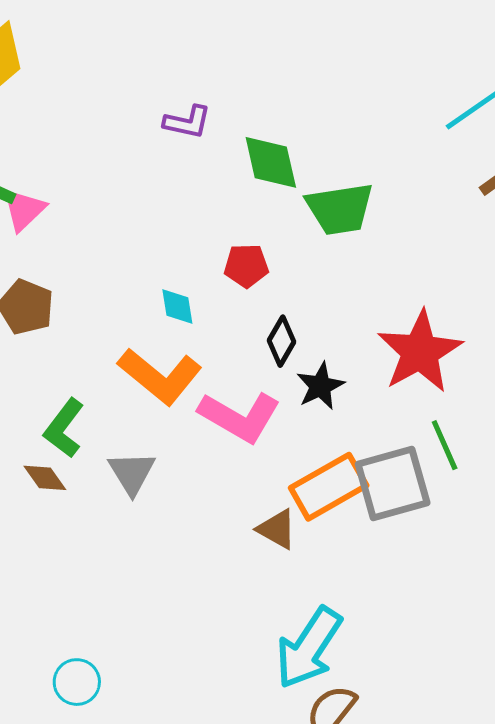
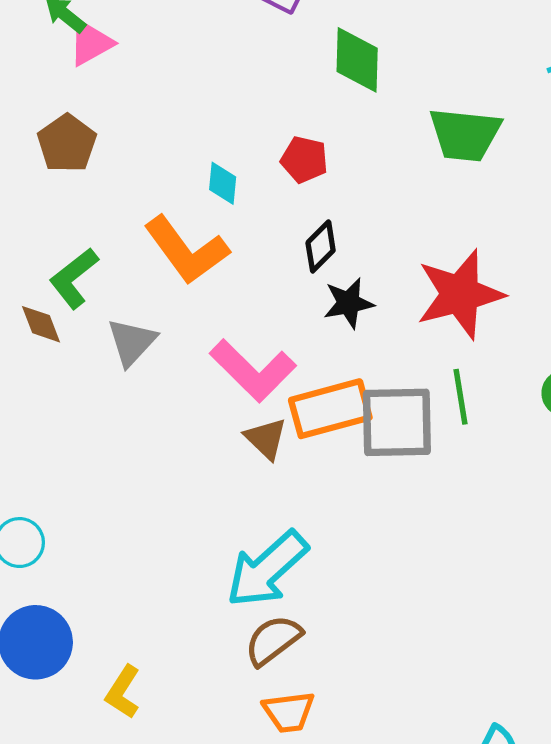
green trapezoid: (340, 209) -> (465, 135), moved
pink L-shape: (240, 417) -> (253, 371), moved

